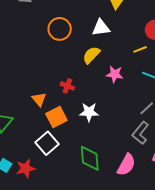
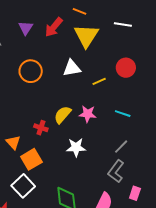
yellow line: (140, 49) -> (99, 81), moved
yellow semicircle: (91, 55) -> (63, 115), moved
white star: (89, 112) -> (76, 147), moved

